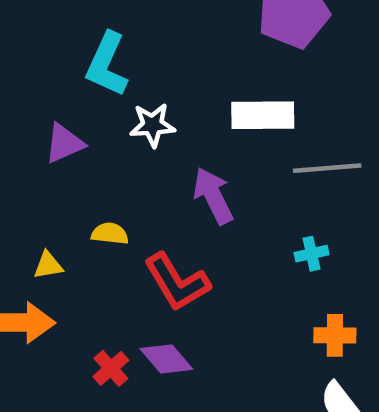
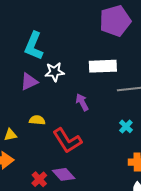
purple triangle: (64, 143) -> (29, 82), moved
purple arrow: (213, 196) -> (82, 102), size x0.7
cyan cross: (311, 254) -> (126, 126), turned -32

